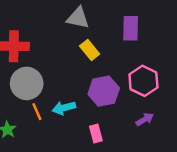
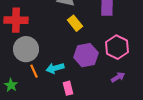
pink rectangle: (96, 134) -> (68, 88), moved

